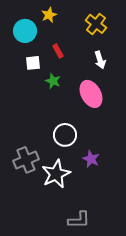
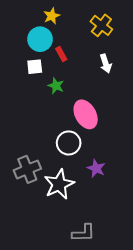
cyan circle: (25, 31) -> (40, 39), moved
pink ellipse: (91, 94) -> (86, 114), moved

